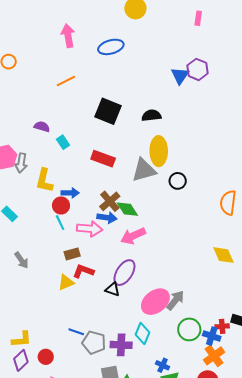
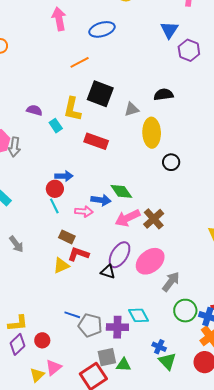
blue triangle: (180, 76) -> (169, 30), moved
orange line: (66, 81) -> (80, 62), moved
black semicircle: (151, 115) -> (164, 95), moved
gray triangle: (144, 170) -> (132, 109), moved, size x0.6
yellow L-shape: (44, 181) -> (72, 109), moved
brown cross: (110, 201) -> (154, 219), moved
pink arrow: (90, 229) -> (84, 212), size x0.7
brown rectangle: (72, 254) -> (67, 237), turned 42
pink ellipse: (155, 302) -> (150, 261), moved
cyan diamond: (142, 334) -> (139, 315), turned -50

